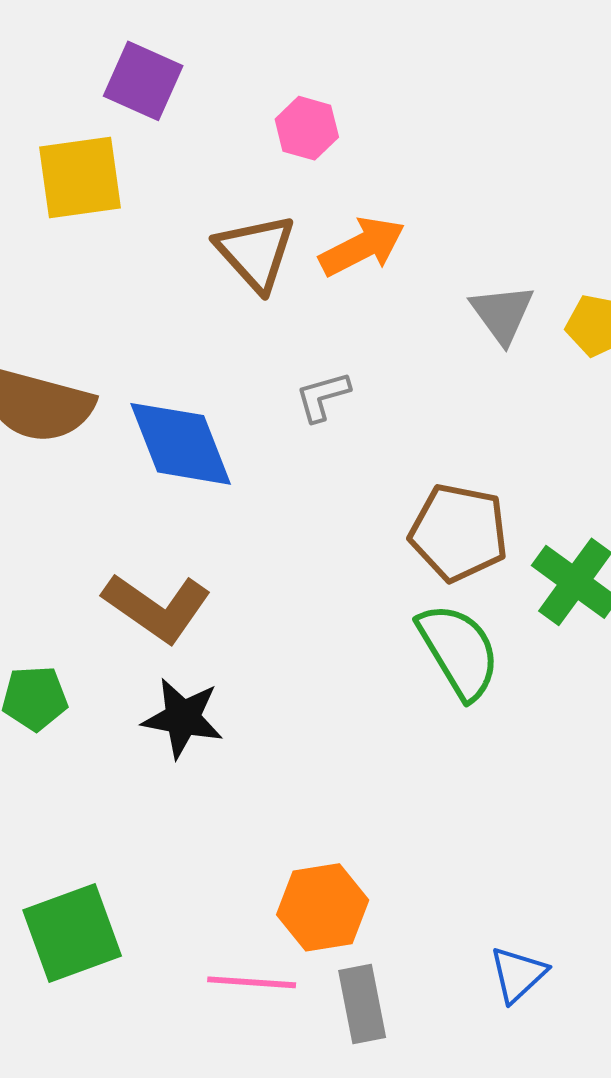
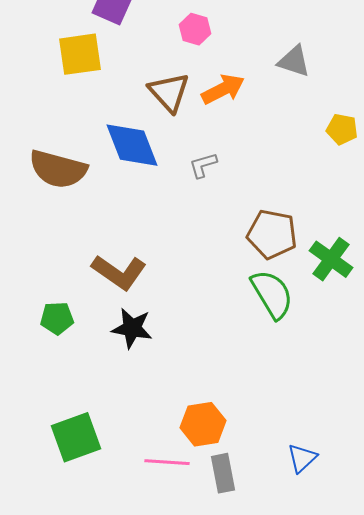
gray triangle: (502, 314) -> (294, 61), moved, turned -36
blue diamond: (181, 444) -> (132, 145), moved

